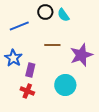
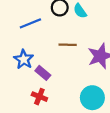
purple rectangle: (30, 70) -> (43, 73), turned -64
cyan circle: (65, 85) -> (92, 98), moved

